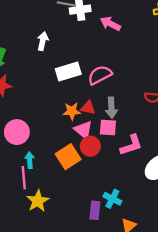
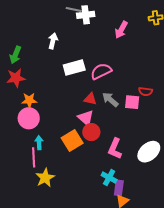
pink arrow: (110, 24) -> (121, 30), moved, turned -90
gray arrow: (111, 108) -> (110, 100), turned 132
orange star: (72, 111) -> (29, 100), moved
pink square: (108, 128) -> (132, 102), moved
pink L-shape: (131, 145) -> (115, 149), moved, turned 130
purple rectangle: (95, 210) -> (119, 188), moved

